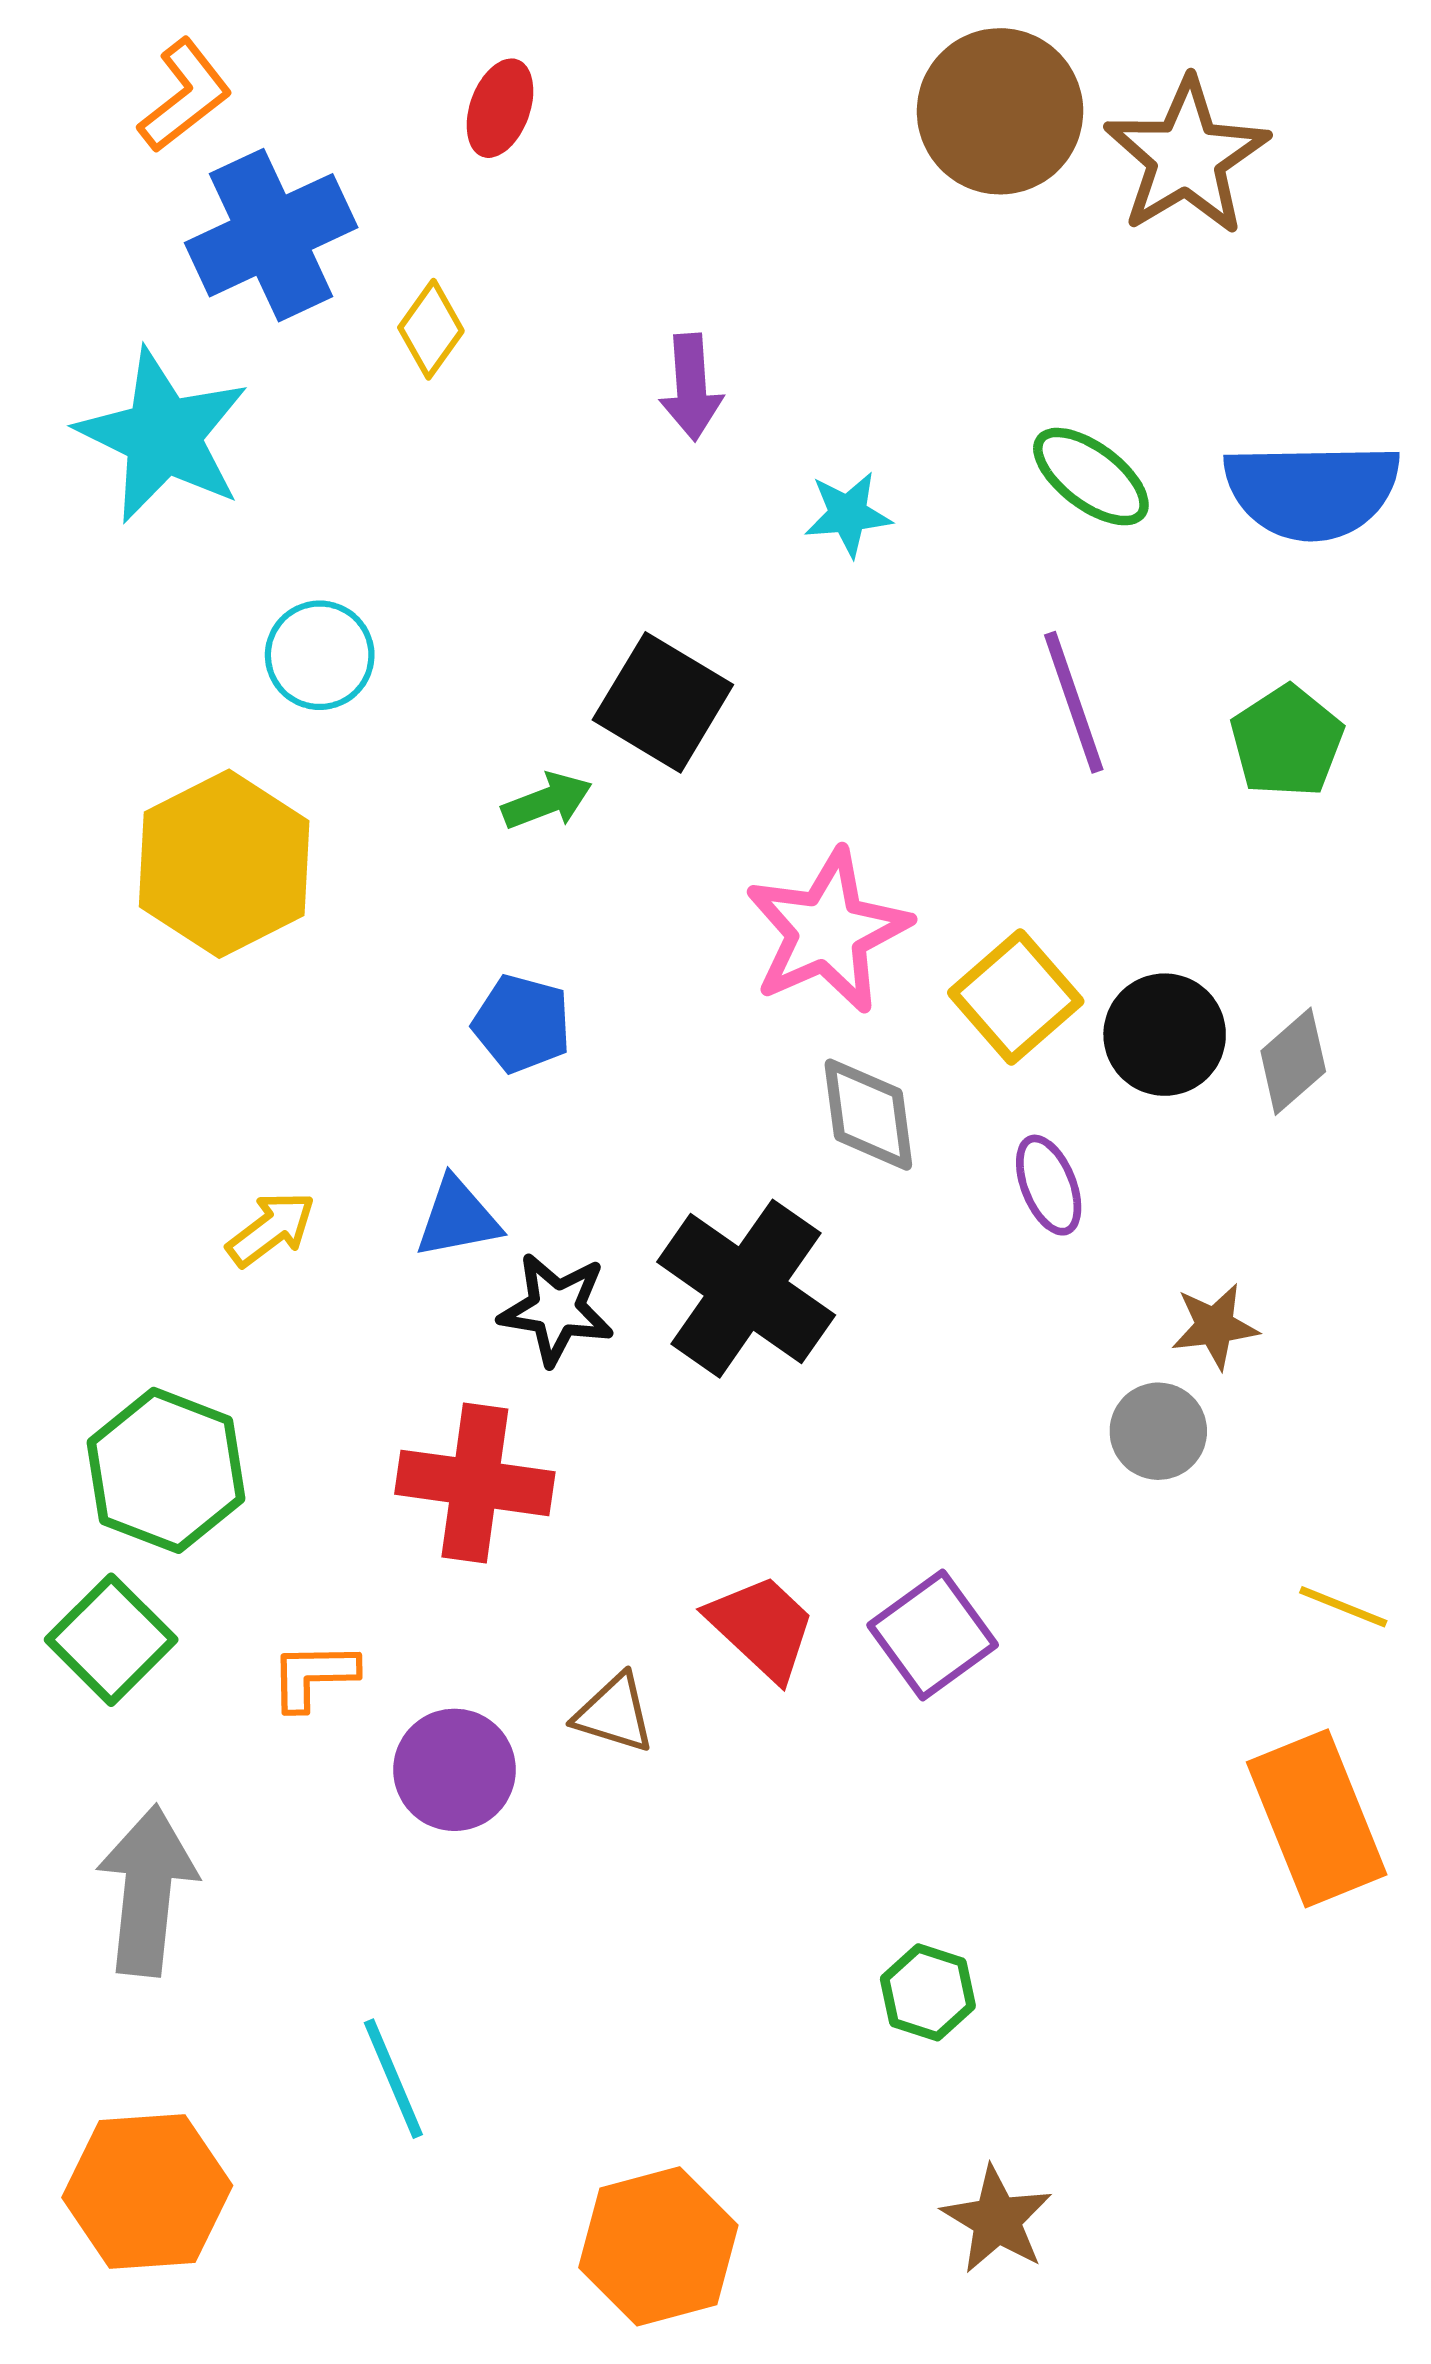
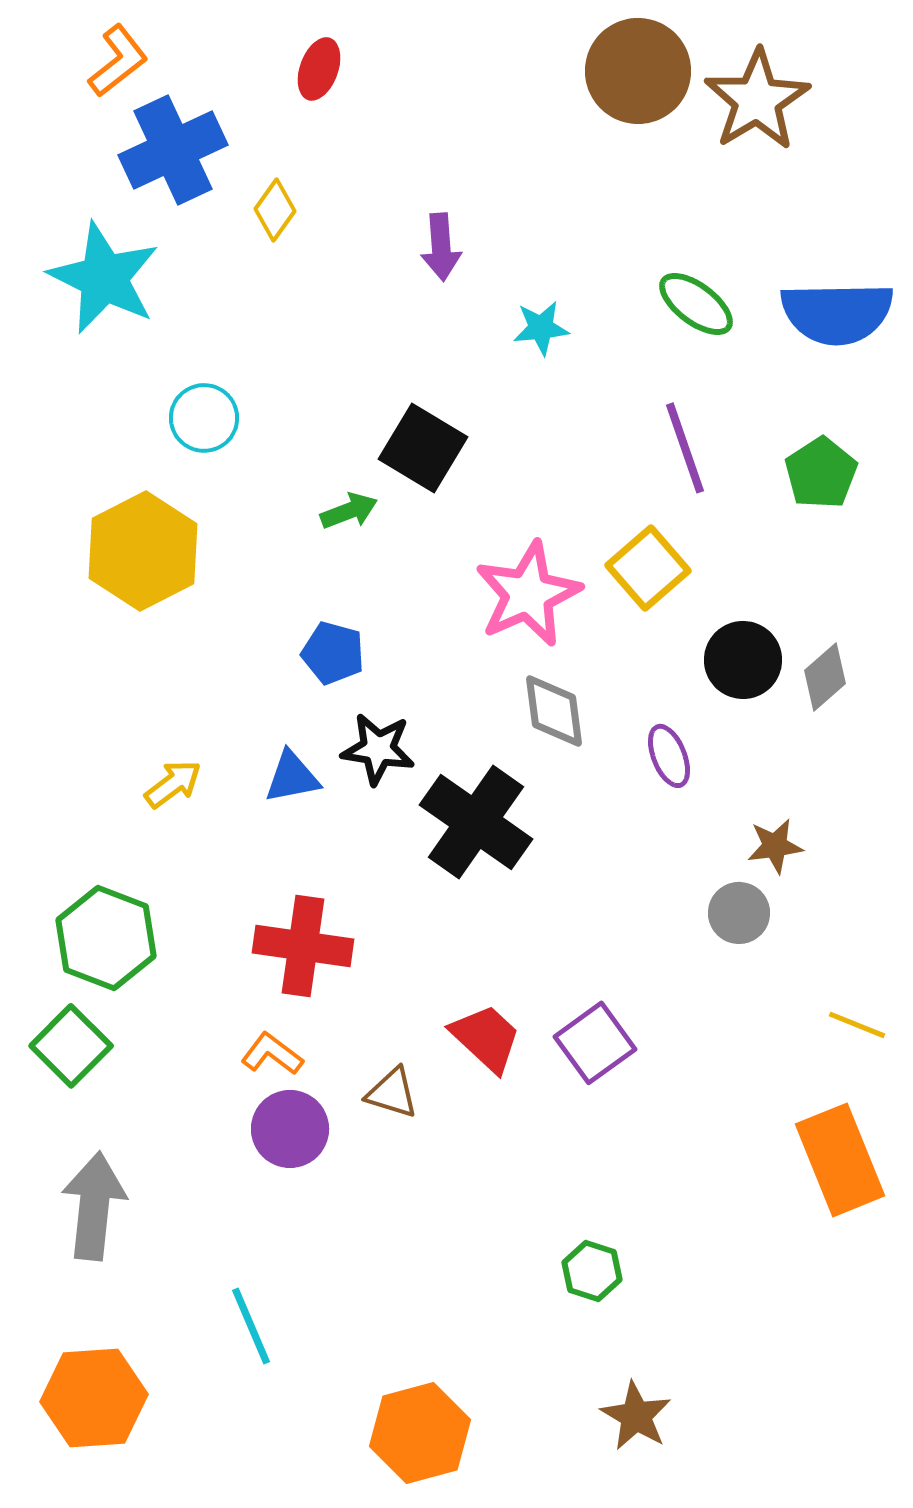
yellow square: (1016, 997) -> (648, 568), moved
black star: (556, 1309) -> (378, 749), moved
orange L-shape: (313, 1676) -> (272, 1054), moved, turned 38

